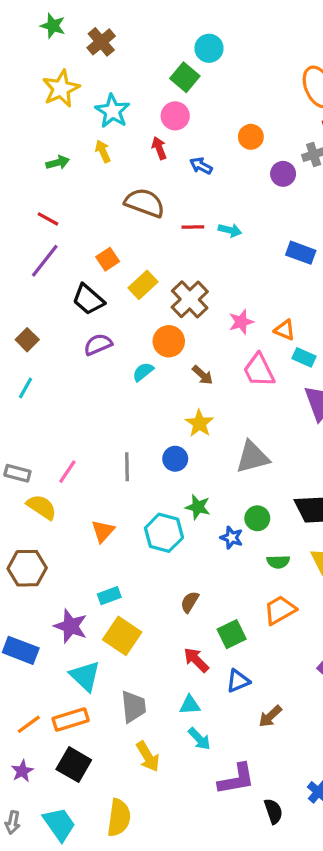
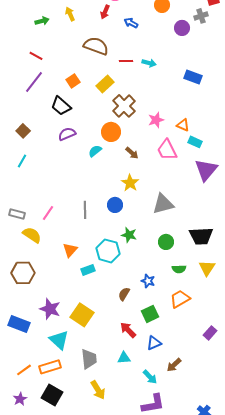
red arrow: (159, 148) -> (105, 12), turned -136
yellow rectangle: (143, 285) -> (105, 84), moved
blue star: (232, 538) -> (148, 281), moved
cyan rectangle: (109, 596) -> (88, 270), moved
cyan arrow: (199, 739) -> (150, 377), moved

